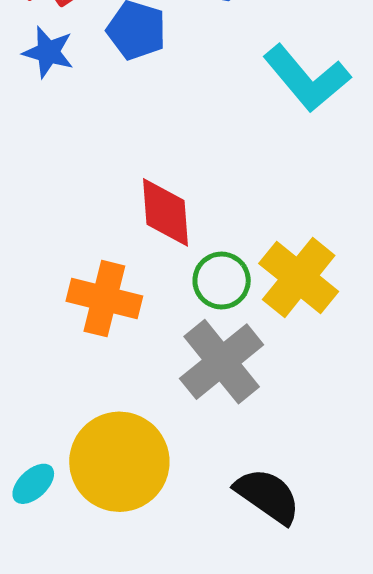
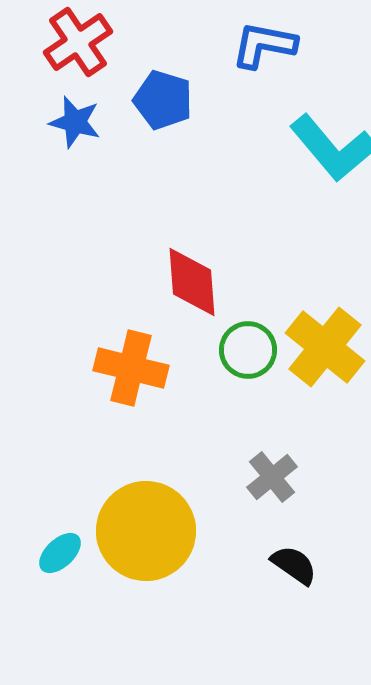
gray cross: (222, 362) -> (272, 477), moved, size x0.6
black semicircle: (268, 496) -> (294, 565), size x0.7

